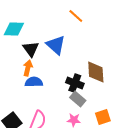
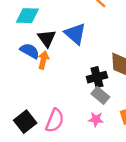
blue semicircle: (34, 82) -> (30, 51), moved, turned 30
black cross: (75, 83) -> (97, 77), turned -36

